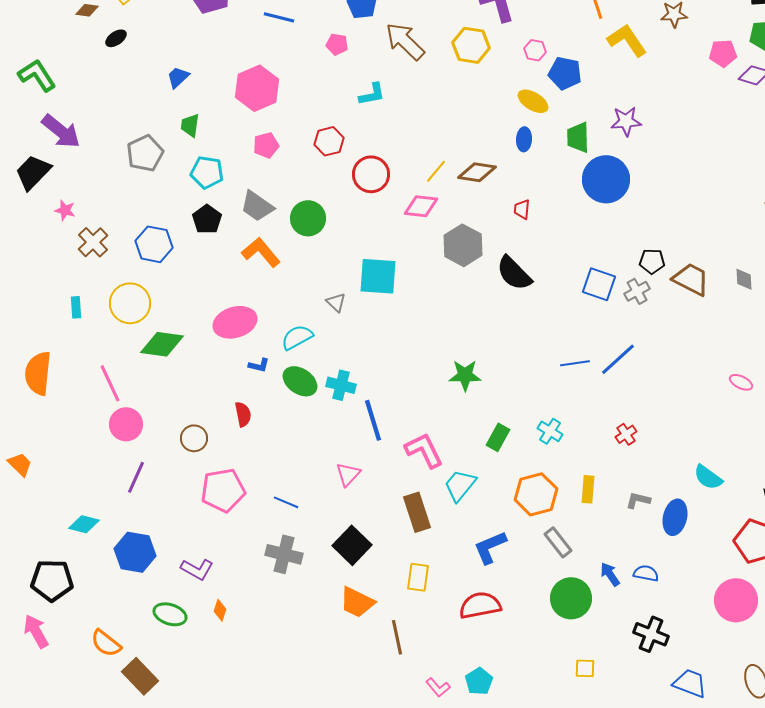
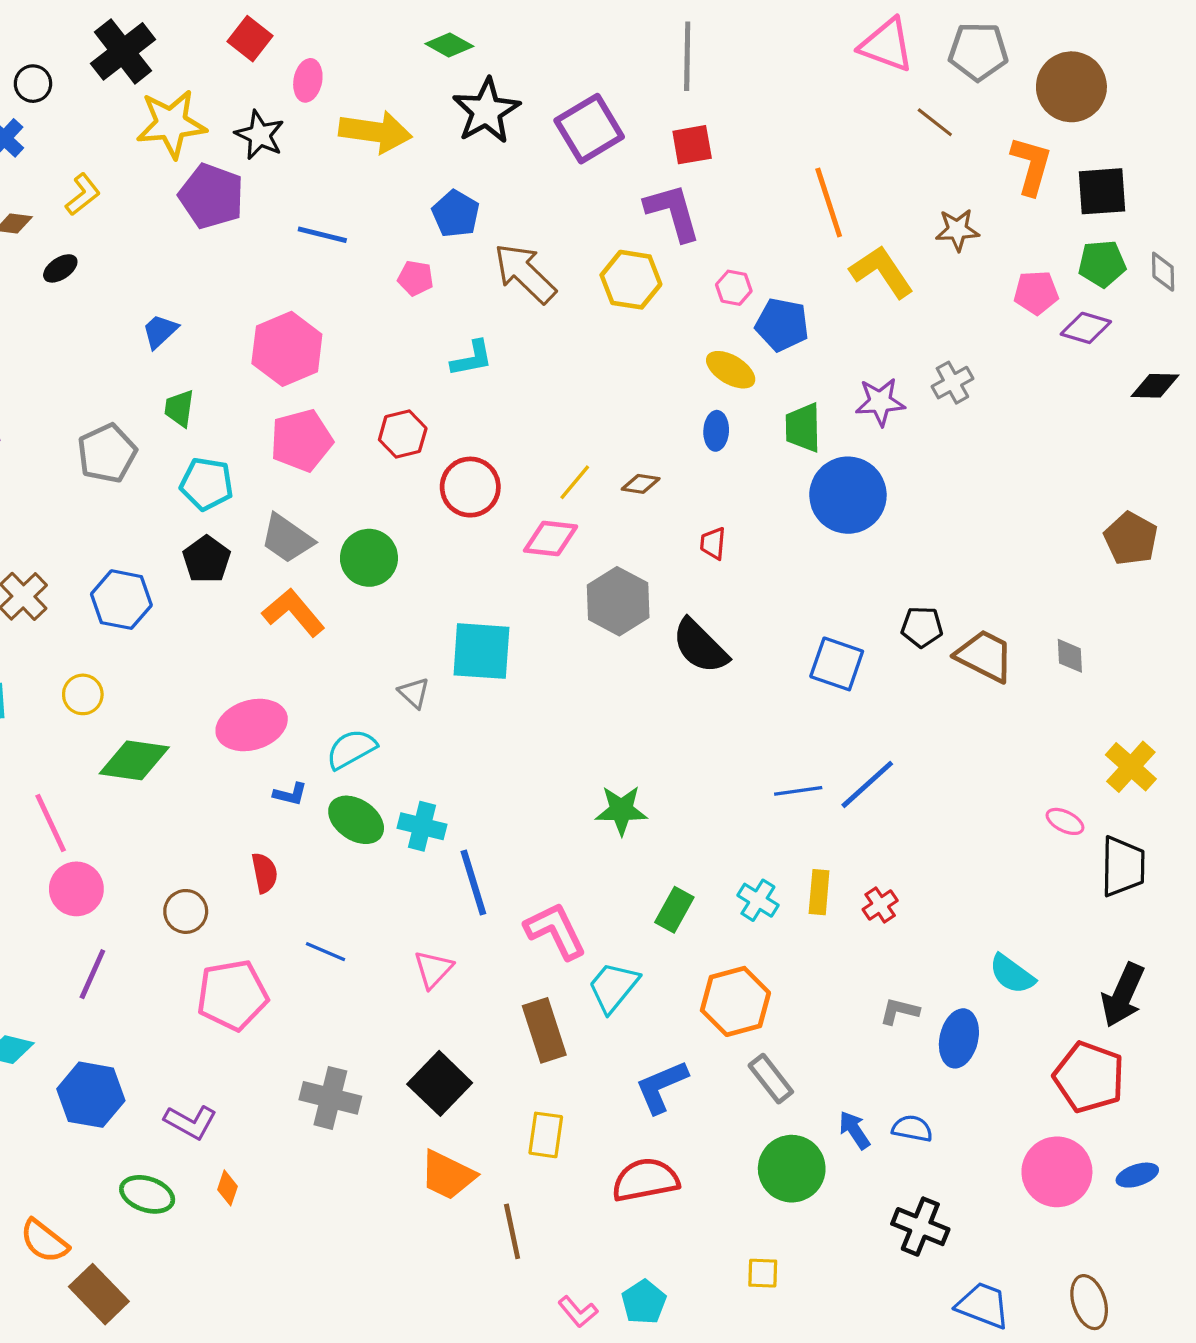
pink pentagon: (266, 145) -> (301, 440), size x1.5
brown diamond: (477, 172) -> (641, 484), size x0.6
gray cross: (637, 291) -> (952, 383), moved
yellow circle: (130, 303) -> (83, 694), size x0.6
yellow rectangle: (588, 489) -> (819, 892), moved
blue line: (286, 502) -> (326, 952), moved
yellow square: (585, 668) -> (763, 1273), moved

